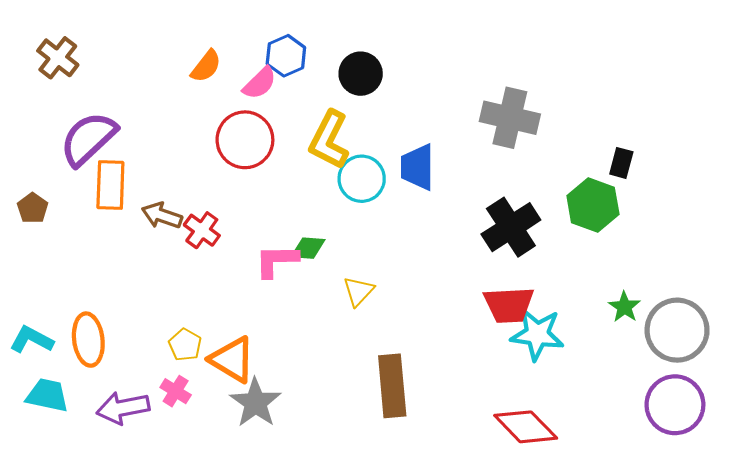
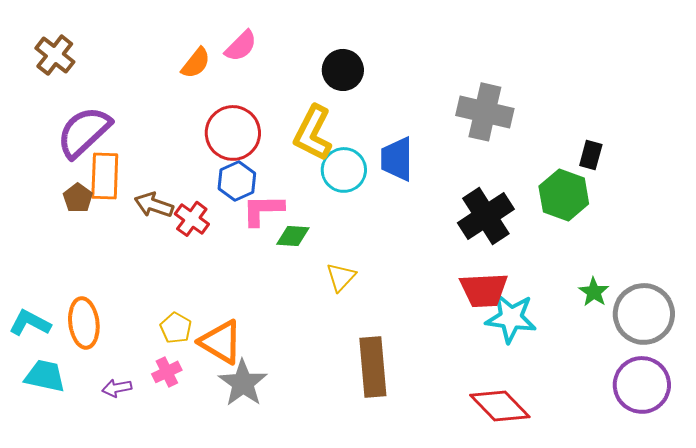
blue hexagon: (286, 56) -> (237, 181), moved
pink semicircle: (260, 83) -> (241, 46), moved
brown pentagon: (33, 208) -> (78, 198), moved
pink L-shape: (276, 261) -> (263, 210), moved
pink cross: (176, 391) -> (167, 372), turned 32
purple arrow: (123, 408) -> (117, 388), size x0.6

